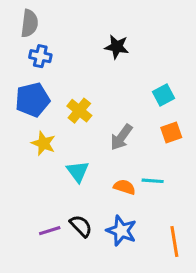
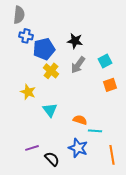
black star: (117, 47) -> (75, 41), moved
blue pentagon: (33, 100) -> (44, 49), moved
gray arrow: (121, 137) -> (78, 65), moved
cyan line: (153, 181) -> (95, 131), moved
black semicircle: (81, 226) -> (52, 159), moved

